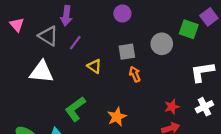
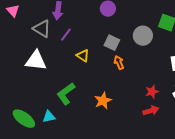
pink triangle: (17, 25) -> (13, 11), moved
gray square: (127, 52) -> (112, 43), turned 35

